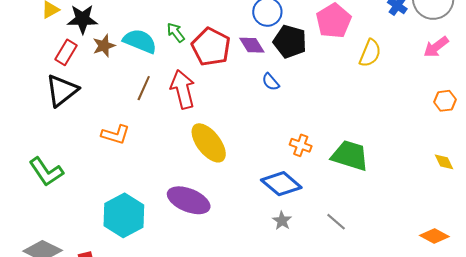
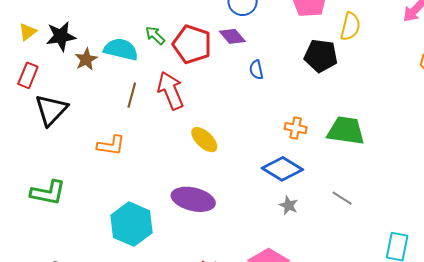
black pentagon: (290, 41) -> (321, 56), moved
red rectangle: (66, 52) -> (28, 75), moved
blue semicircle: (271, 82) -> (256, 70), turned 36
yellow ellipse: (209, 143) -> (204, 140), size x0.7
green L-shape: (46, 172) -> (48, 193), turned -36

